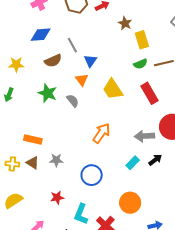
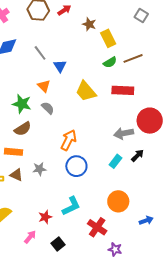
brown semicircle: (53, 61) -> (23, 129), moved
orange triangle: (82, 80) -> (44, 86), moved
red rectangle: (149, 93) -> (123, 90), turned -50
orange arrow: (101, 133) -> (69, 140), moved
blue circle: (92, 175) -> (76, 166), moved
red star: (57, 198) -> (45, 217), moved
cyan L-shape: (81, 214) -> (71, 206), moved, turned -130

